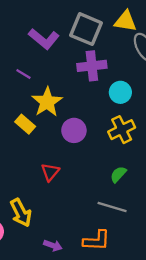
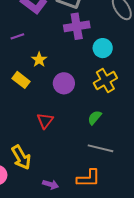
purple line: (23, 74) -> (17, 36), turned -48
yellow star: (47, 102) -> (39, 60), size x0.6
green semicircle: (118, 174) -> (95, 118), moved

